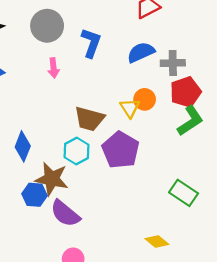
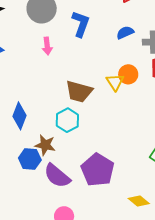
blue semicircle: (141, 52) -> (125, 32), size x0.7
purple pentagon: (120, 150) -> (98, 170), moved
brown star: (52, 179) -> (45, 145), size x0.7

